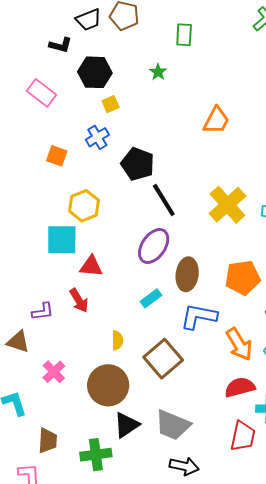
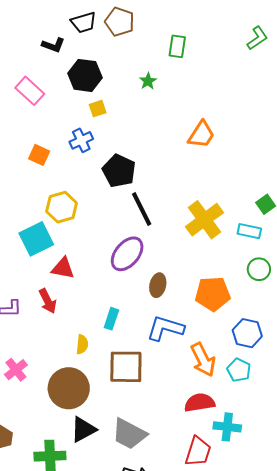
cyan square: (62, 240) -> (36, 239), turned -32
brown ellipse: (187, 274) -> (158, 285), size x0.7
cyan rectangle: (151, 298) -> (111, 319), moved, turned -40
brown square: (163, 359) -> (126, 367), turned 36

